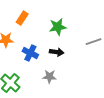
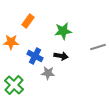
gray star: (49, 77) -> (48, 73), moved

